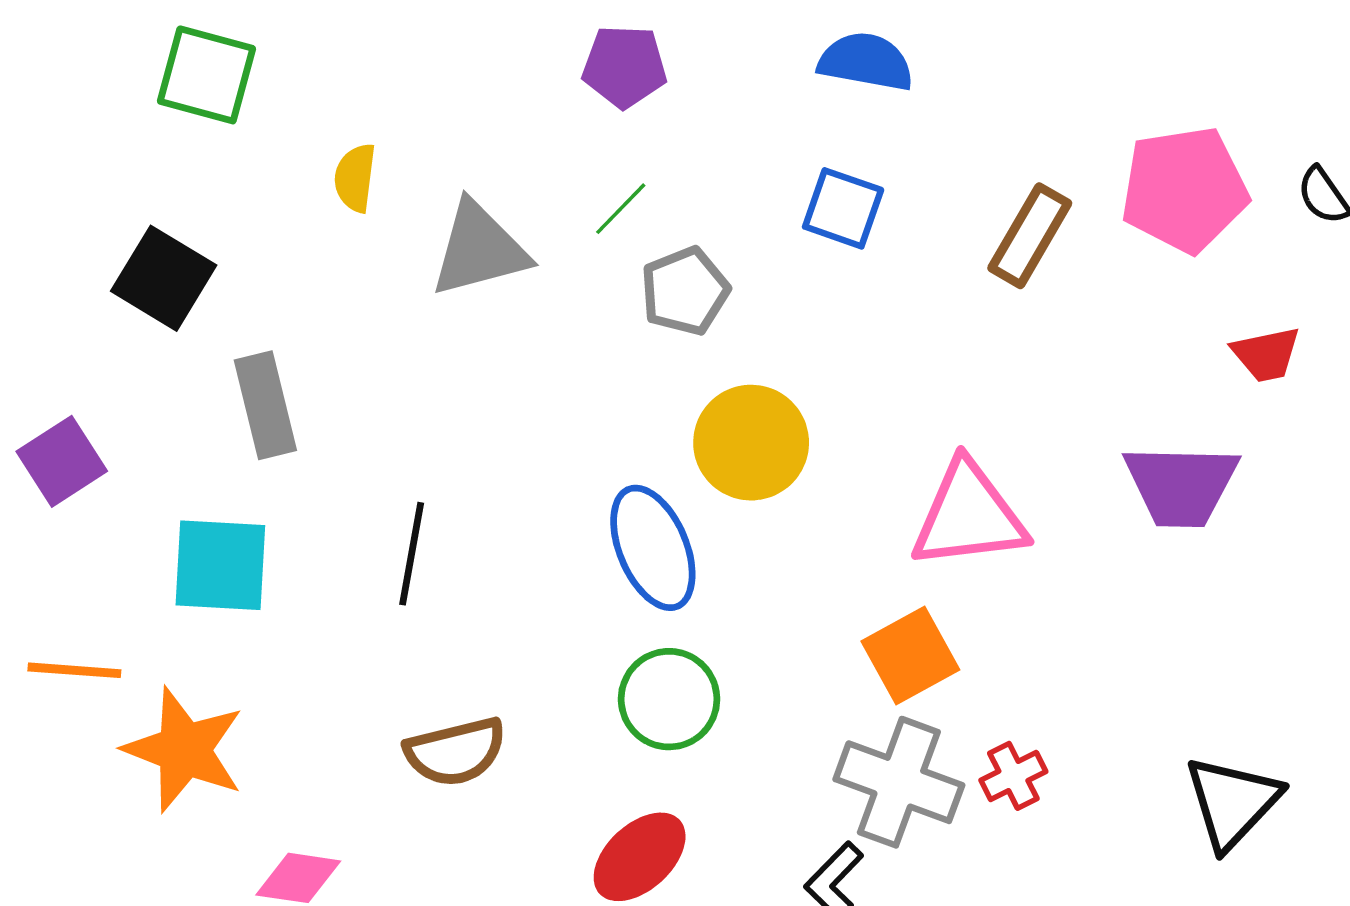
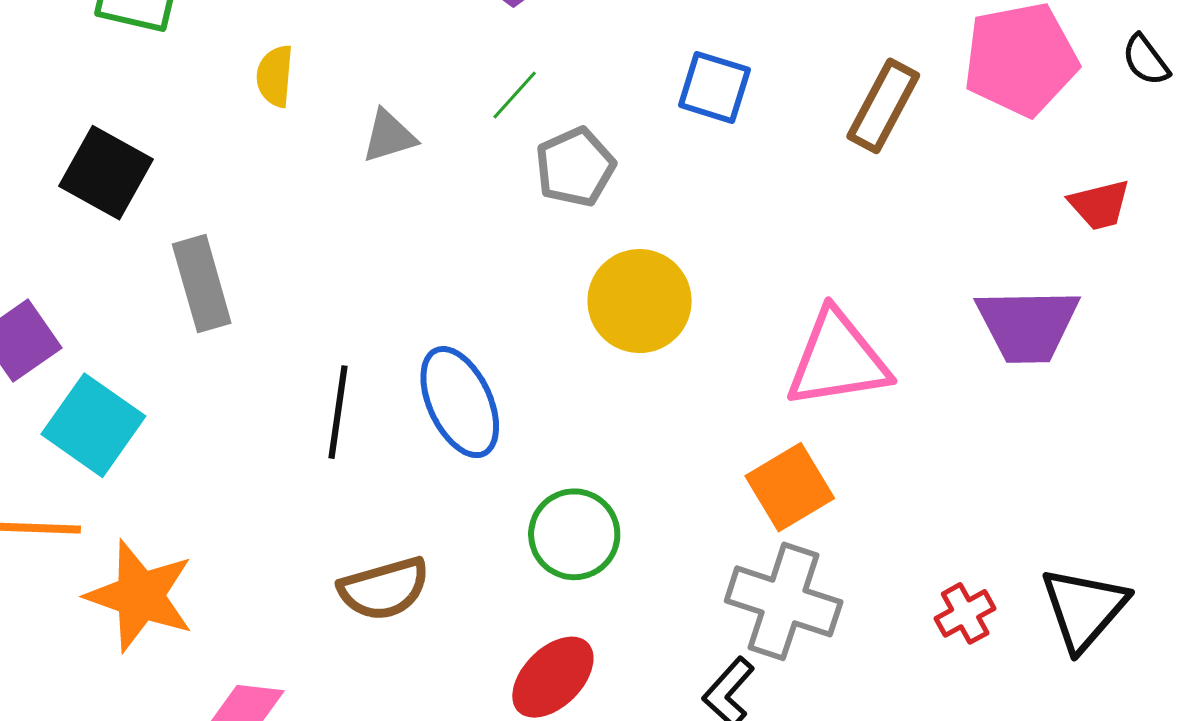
gray triangle: (479, 249) -> (389, 136), size x0.6
blue ellipse: (653, 548) -> (460, 402), moved
cyan square: (220, 565) -> (93, 425), moved, turned 34
red cross: (1013, 776) -> (965, 613), moved

